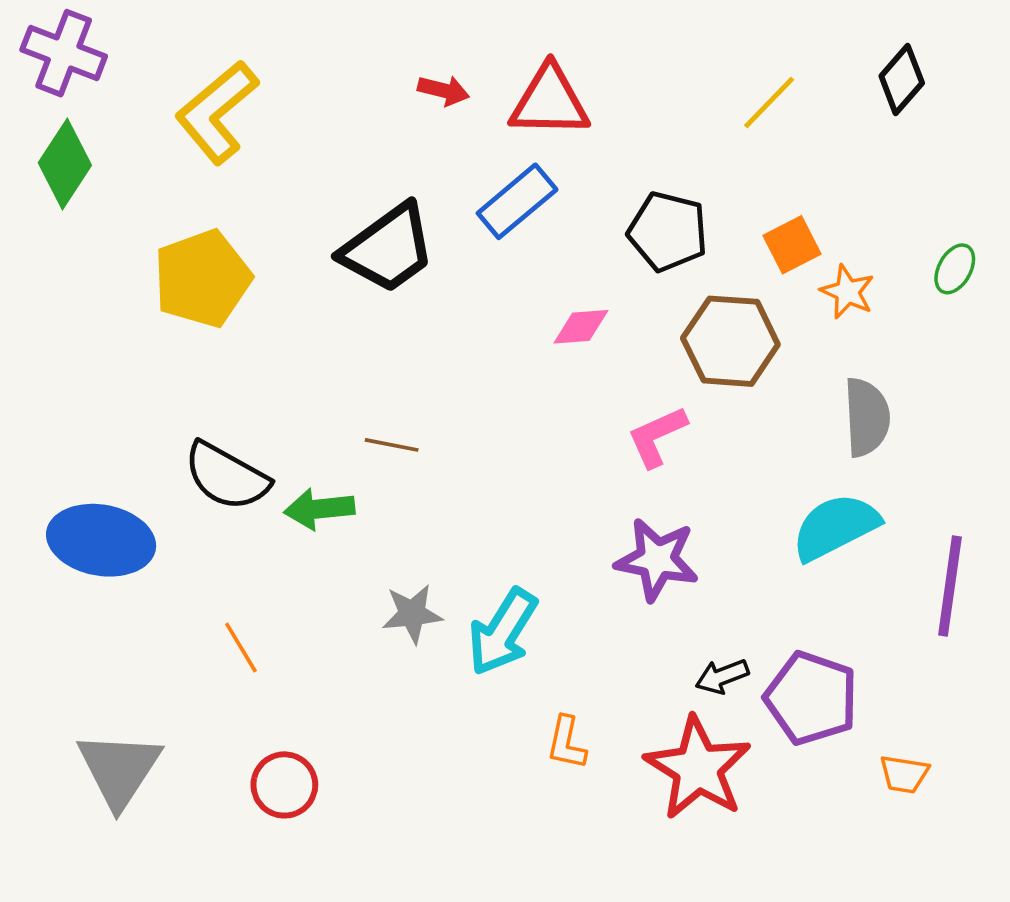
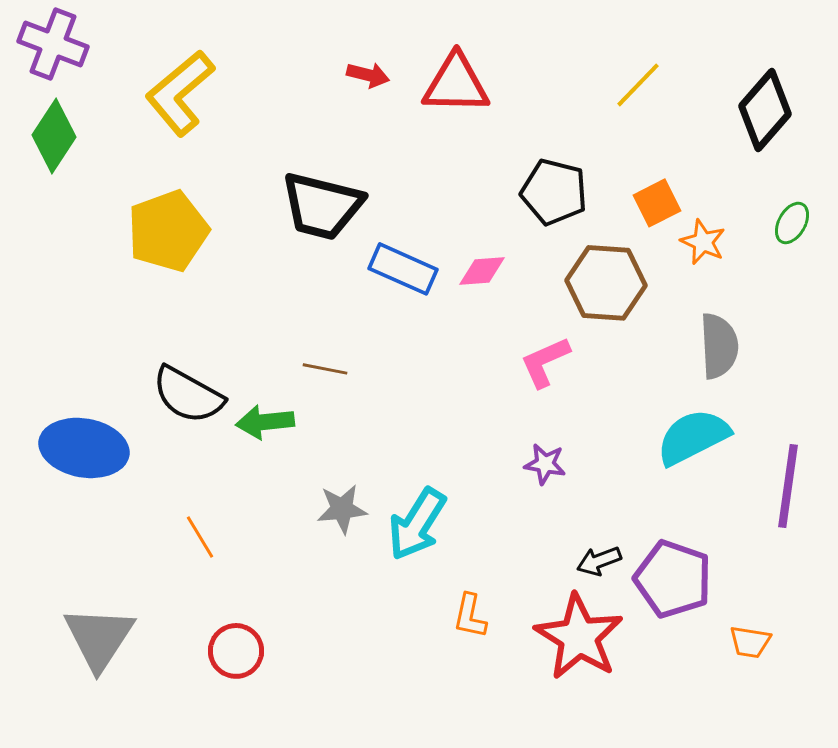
black diamond: (902, 80) -> (765, 110), moved, size x1.4
blue rectangle: (517, 201) -> (403, 269), moved, turned 64
black trapezoid: (388, 248) -> (322, 206), turned 50
purple star: (657, 559) -> (545, 464), size x0.6

